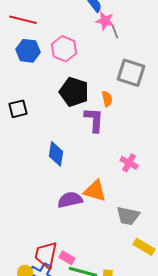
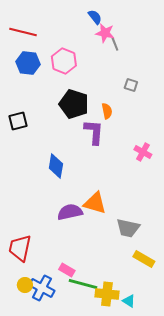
gray square: (131, 73) -> (131, 85), size x0.5
pink cross: (129, 163) -> (143, 152), moved
red trapezoid: (46, 255) -> (20, 248), moved

